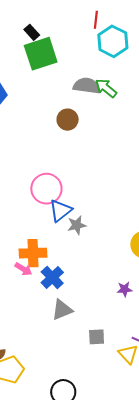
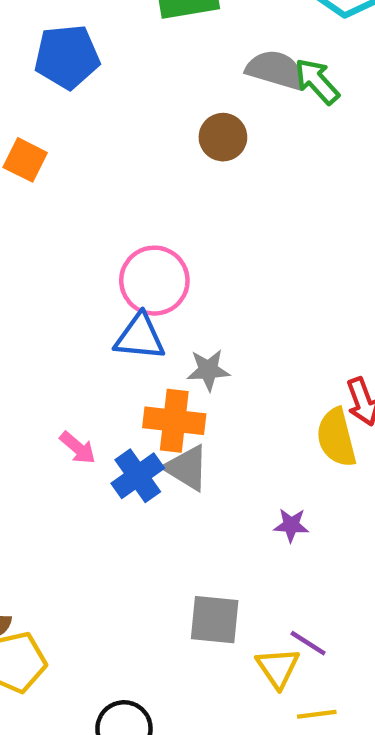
blue triangle: (60, 211) -> (140, 337), moved, turned 35
orange cross: (33, 253) -> (174, 421), moved
gray triangle: (62, 310) -> (187, 468), moved, turned 45
gray square: (97, 337) -> (215, 620), size x1.4

